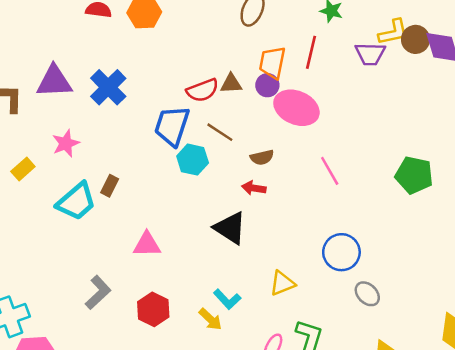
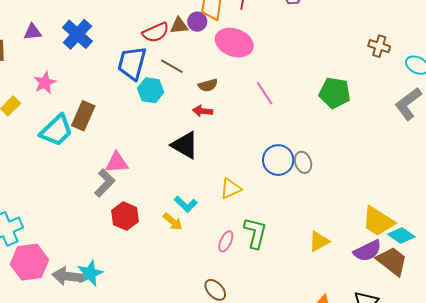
purple triangle: (54, 81) -> (32, 32), size x0.6
purple circle: (267, 85) -> (197, 22), moved
brown rectangle: (110, 186) -> (83, 116), size x1.6
gray L-shape: (98, 292) -> (105, 183), moved
gray ellipse: (367, 294) -> (303, 162), moved, turned 30

